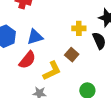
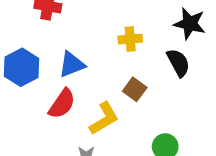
yellow cross: (79, 28) -> (130, 39), moved

